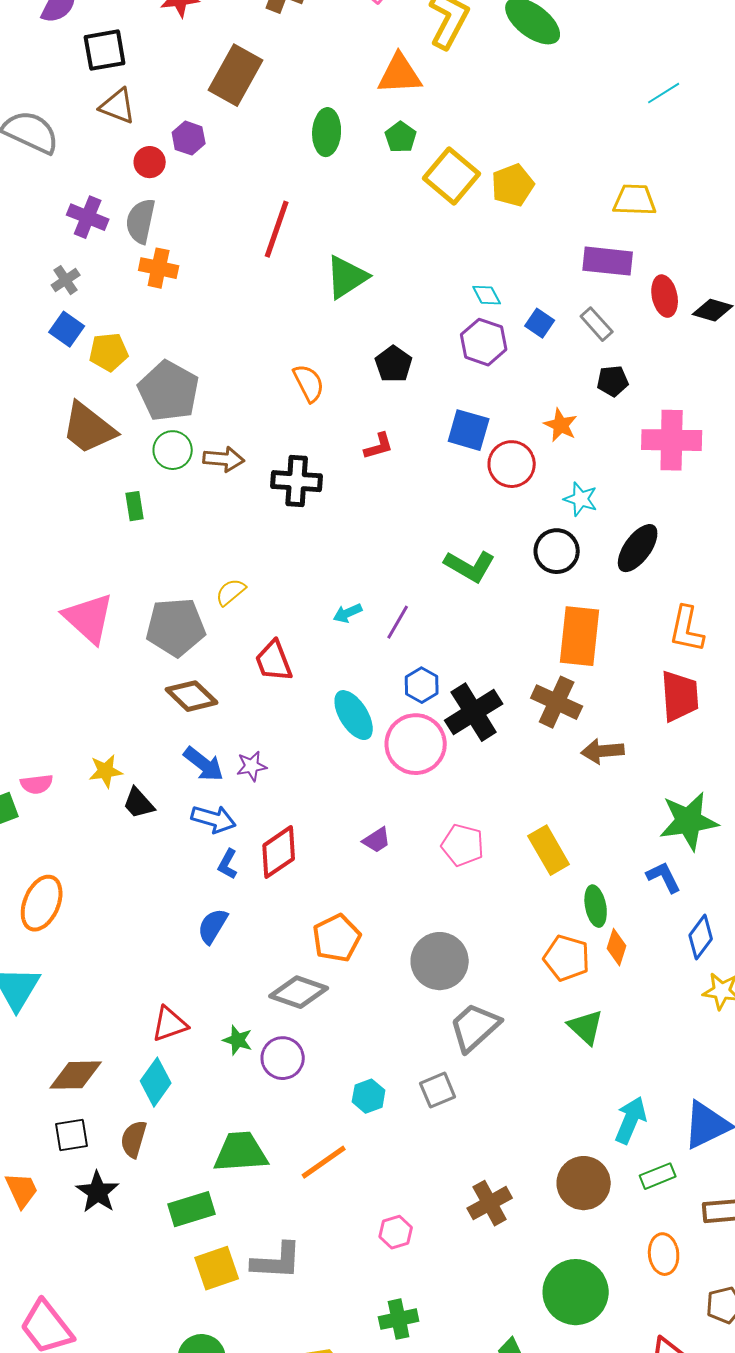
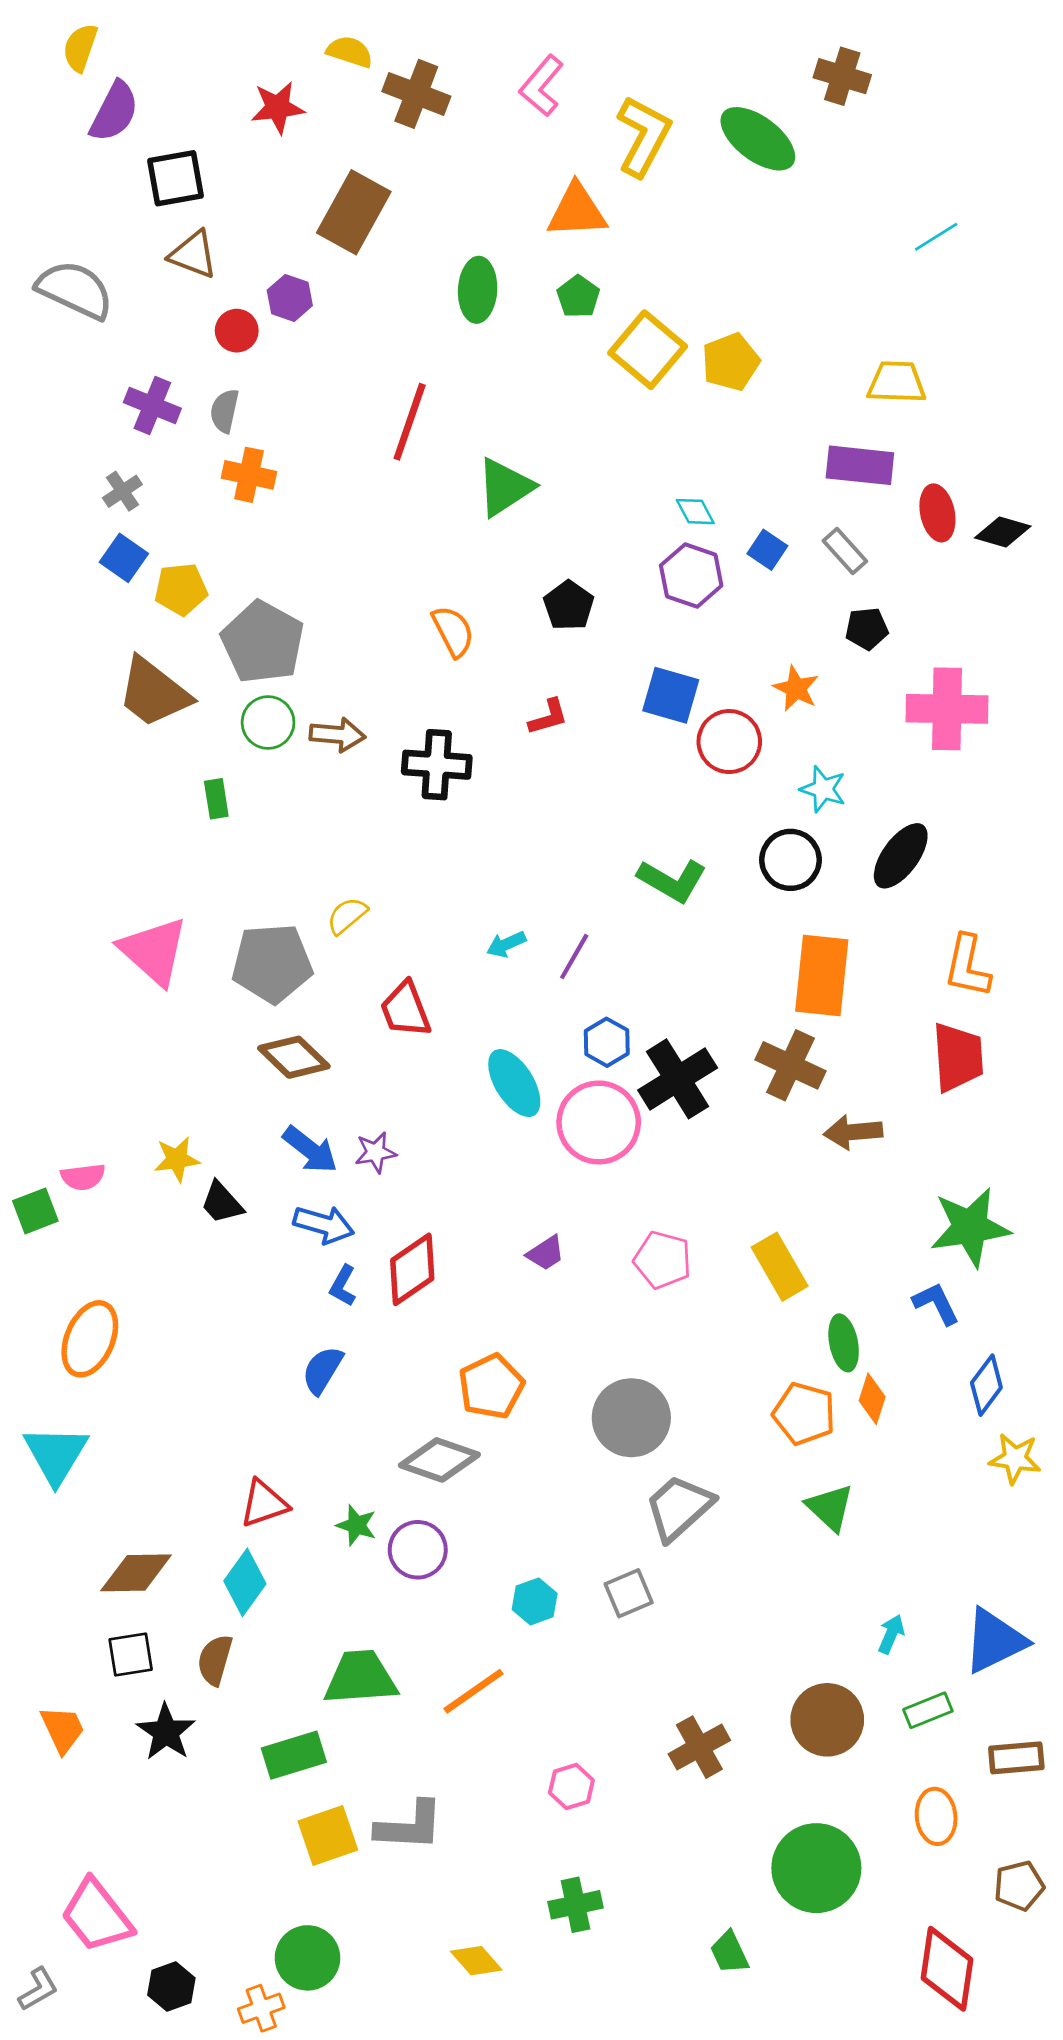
gray semicircle: (141, 221) -> (224, 411), size x0.7
cyan arrow: (631, 1120) -> (891, 1634), size x0.6

